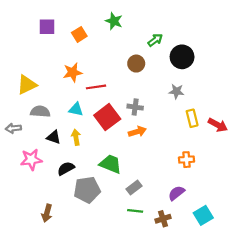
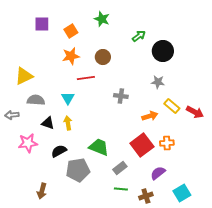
brown circle: (136, 64) -> (103, 57), moved
orange star: (73, 72) -> (71, 56), moved
cyan triangle: (76, 109) -> (68, 98), turned 48
red square: (107, 117) -> (142, 145), moved
yellow rectangle: (192, 118) -> (172, 106), turned -35
orange arrow: (137, 132) -> (150, 116), moved

